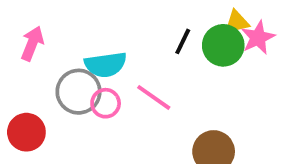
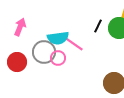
pink line: (154, 97) -> (74, 44), moved
red circle: (26, 132) -> (17, 62), moved

